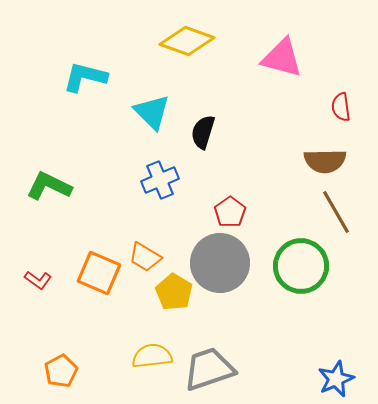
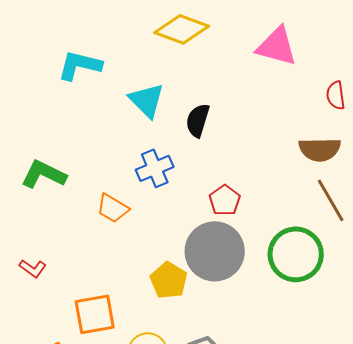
orange trapezoid: (145, 257) -> (113, 208), moved
orange square: (99, 273) -> (95, 314), moved, turned -33

